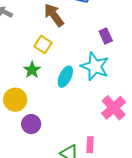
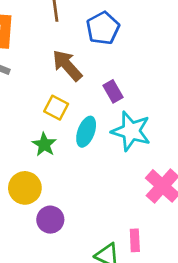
purple rectangle: (106, 36) -> (113, 91), moved
cyan ellipse: (65, 77) -> (86, 132), moved

